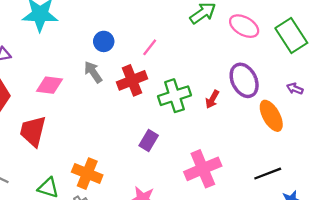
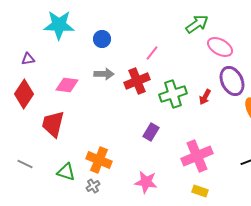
pink ellipse: (244, 26) -> (220, 47), moved
blue circle: (104, 41) -> (102, 39), moved
gray arrow: (93, 72) -> (104, 74), turned 126

